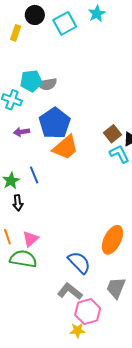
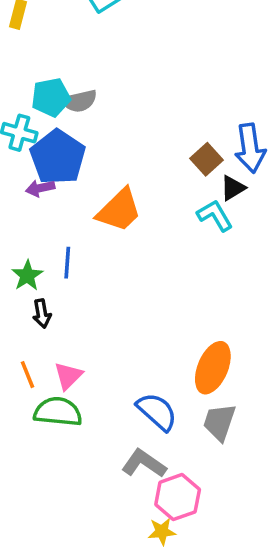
blue pentagon: (55, 123) -> (58, 157), moved
brown square: (113, 134) -> (206, 159), moved
blue line: (34, 175) -> (67, 263), turned 30
gray trapezoid: (116, 288) -> (219, 422), moved

